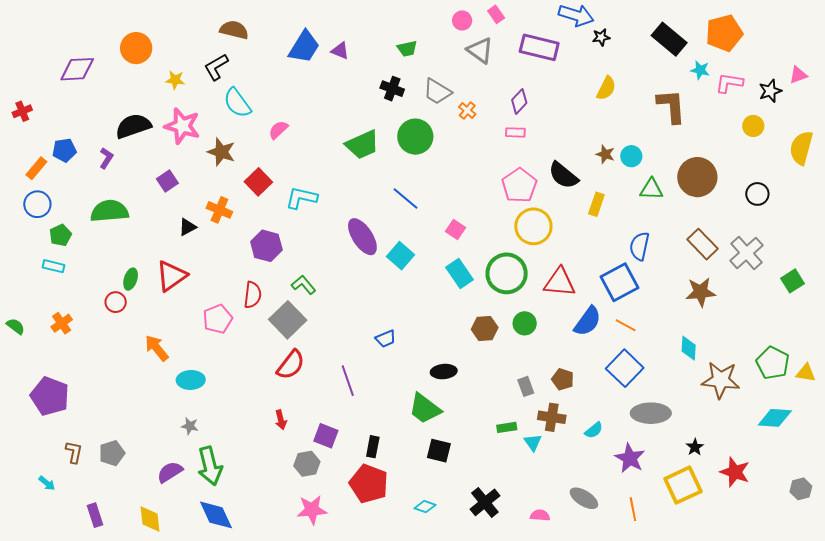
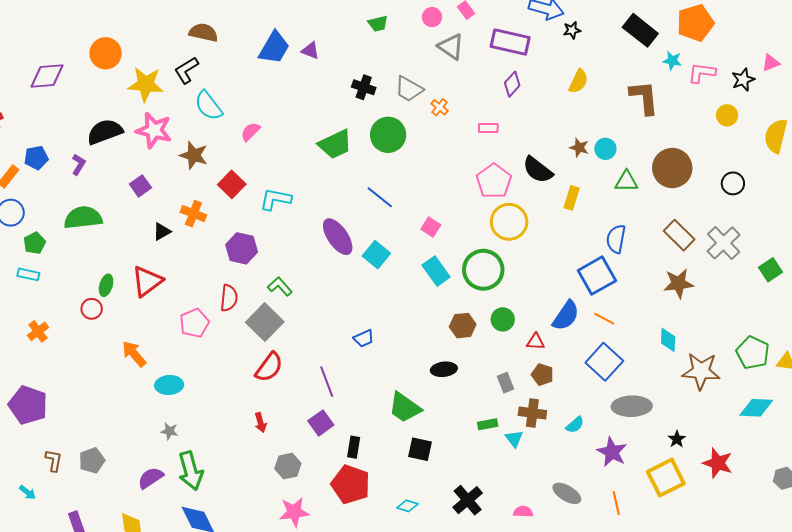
green trapezoid: (407, 49) -> (378, 24), moved
yellow star: (175, 80) -> (146, 84), size x1.8
purple diamond: (519, 101) -> (512, 84), moved
red triangle: (560, 282) -> (535, 342), moved, size x0.6
black ellipse: (444, 372) -> (444, 369), moved
purple square: (326, 436) -> (321, 423), moved, turned 35

